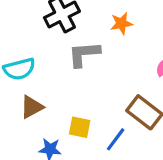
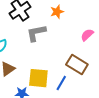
yellow square: (80, 127) -> (38, 78), size x1.5

